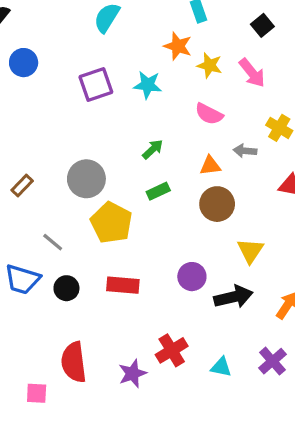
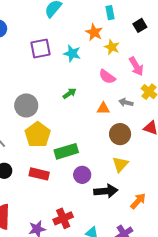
black square: (262, 25) -> (140, 25), moved
pink arrow: (252, 73) -> (136, 66), moved
green rectangle: (158, 191) -> (66, 151), moved, size x1.6
brown circle: (217, 204) -> (120, 134), moved

